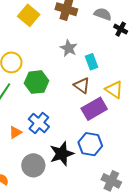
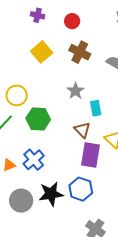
purple rectangle: (94, 109) -> (91, 155), turned -60

